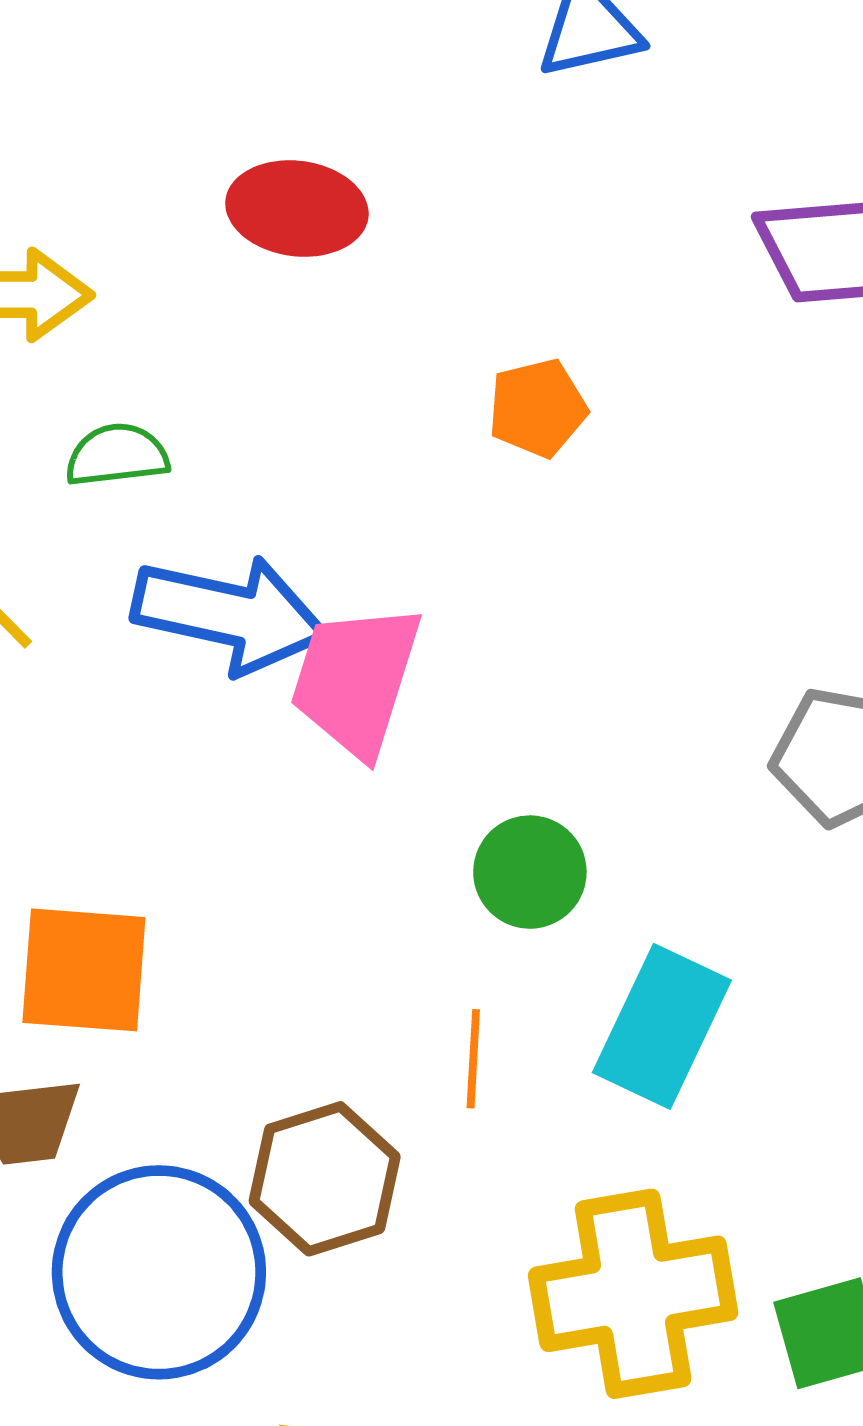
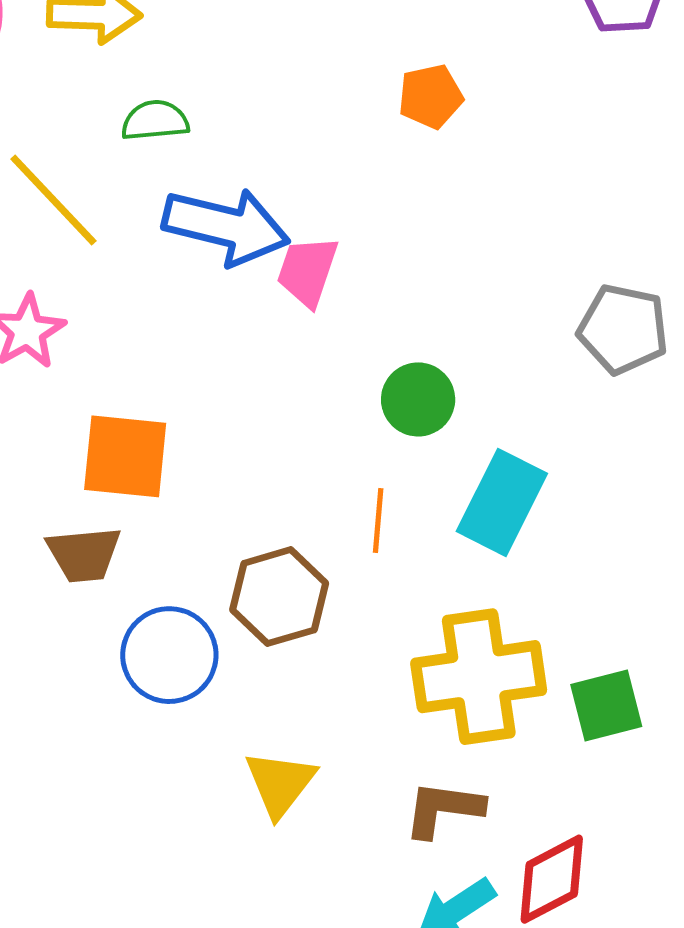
pink trapezoid: (356, 680) -> (307, 271), size x0.7
blue circle: (159, 1272) -> (169, 655), size x0.7

